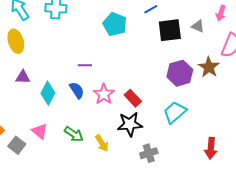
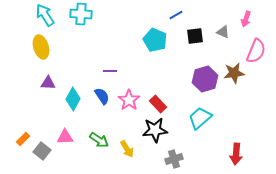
cyan pentagon: (115, 24) -> (155, 40), moved
black square: (170, 30) -> (195, 36), size x0.7
brown star: (209, 67) -> (234, 73), turned 30
pink triangle: (40, 131) -> (65, 137), turned -42

